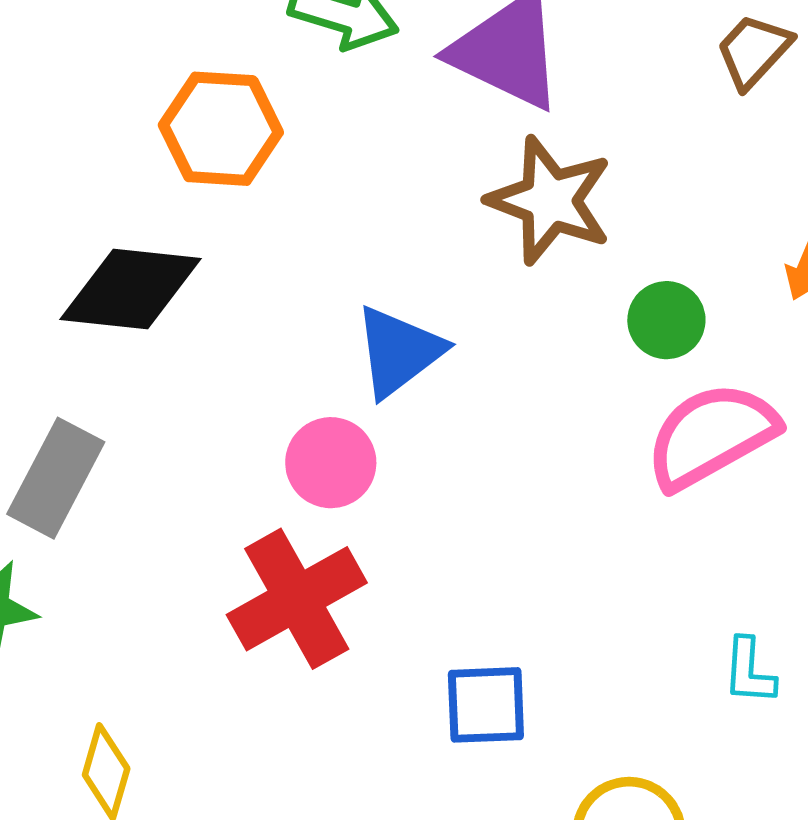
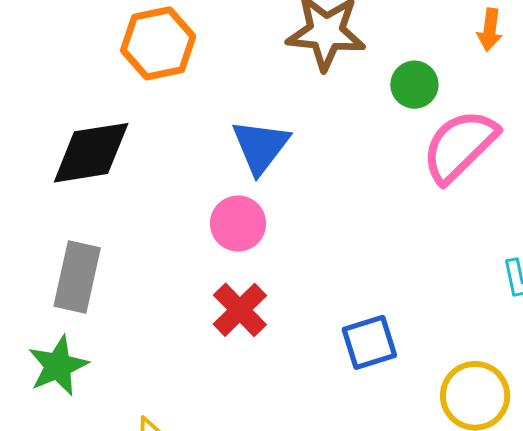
orange hexagon: (221, 129) -> (158, 43), moved
red cross: (297, 599) -> (240, 310), size x0.7

